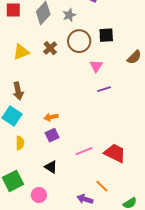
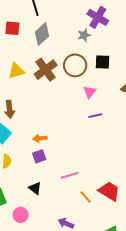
gray star: (69, 15) -> (84, 35), moved
brown cross: (50, 48) -> (46, 70), size x1.6
red trapezoid: (115, 153) -> (109, 191), moved
orange line: (102, 186) -> (86, 197), moved

